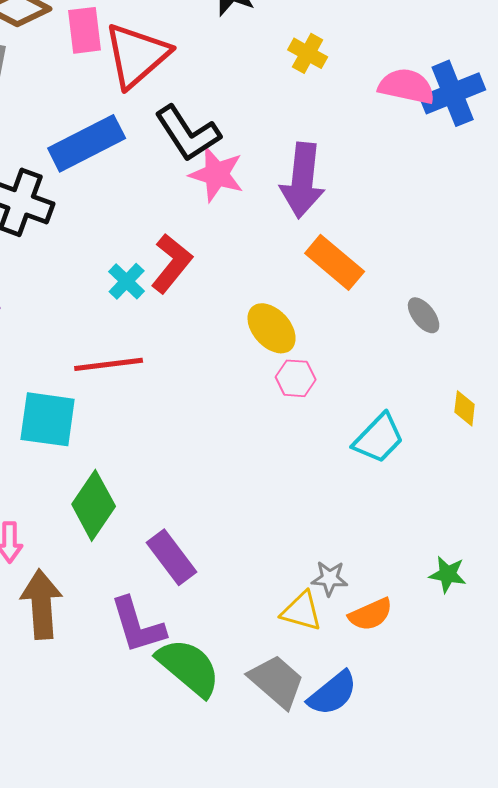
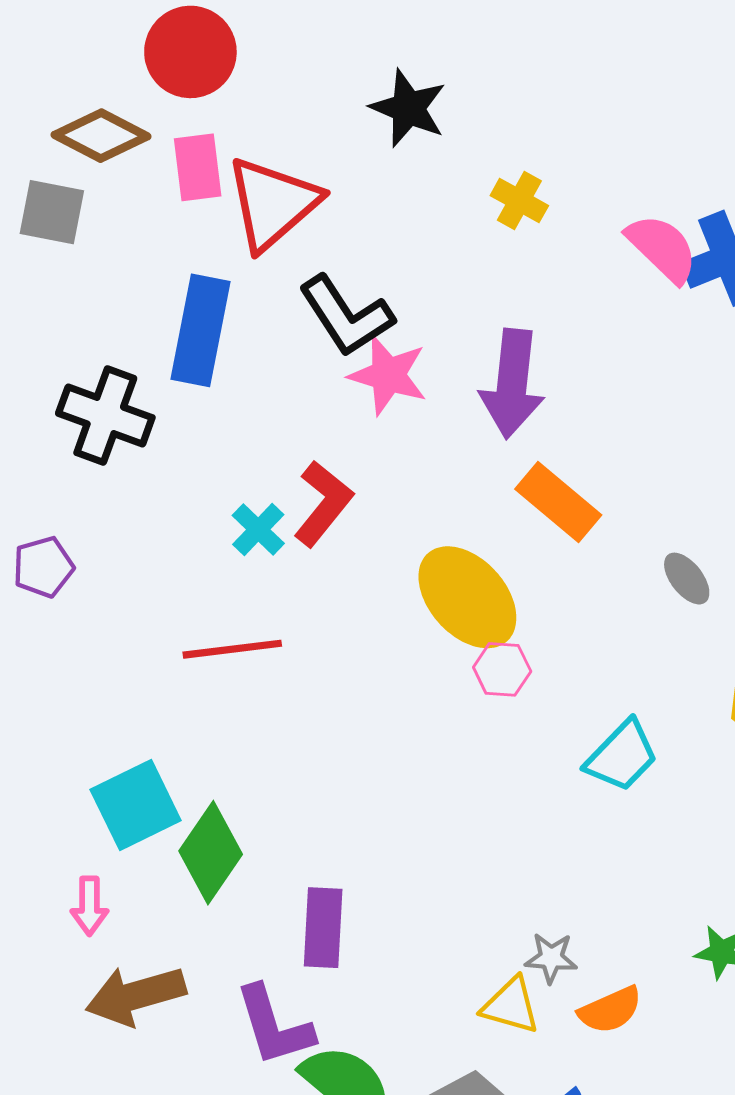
pink semicircle: (407, 86) -> (662, 248), turned 32
blue rectangle: (87, 143) -> (201, 330), turned -52
yellow ellipse: (272, 328) -> (467, 597), size x1.4
cyan square: (48, 419) -> (136, 805), moved, turned -34
purple rectangle: (172, 557) -> (323, 928), turned 40
brown arrow: (42, 604) -> (136, 995), turned -102

